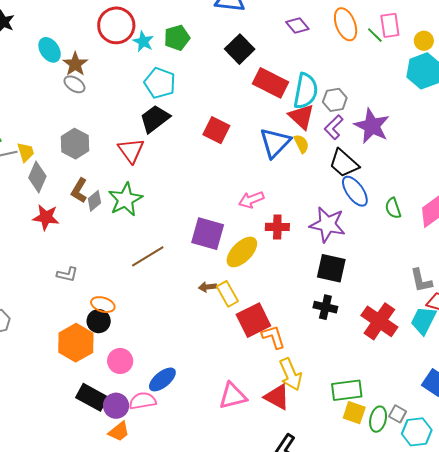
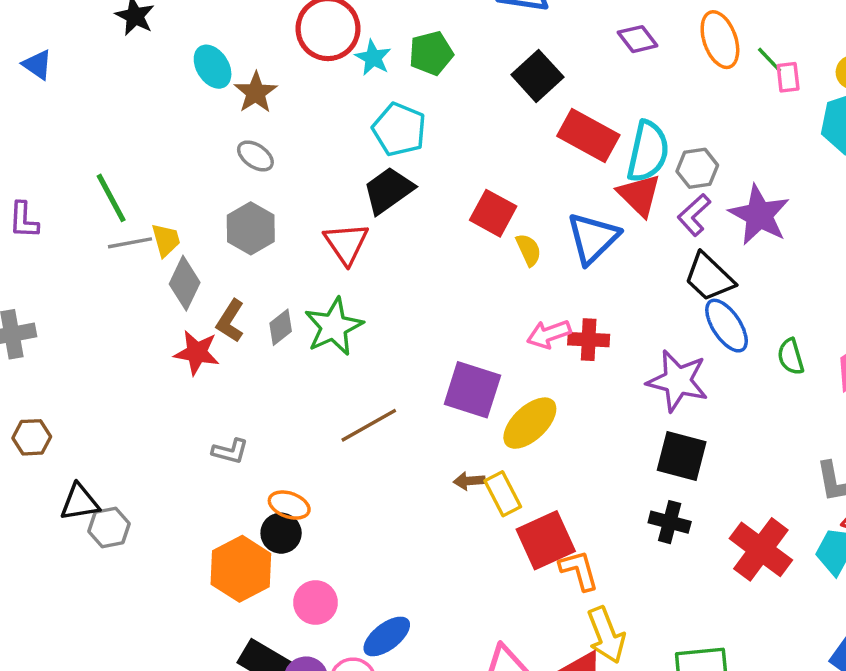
pink rectangle: (390, 25) -> (788, 77), moved, size x0.7
gray ellipse: (74, 84) -> (255, 156), moved
yellow semicircle: (301, 144) -> (529, 250), moved
brown L-shape: (79, 190) -> (230, 321), moved
red cross: (277, 227) -> (589, 340), moved

